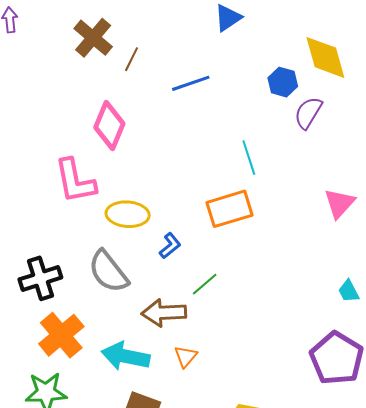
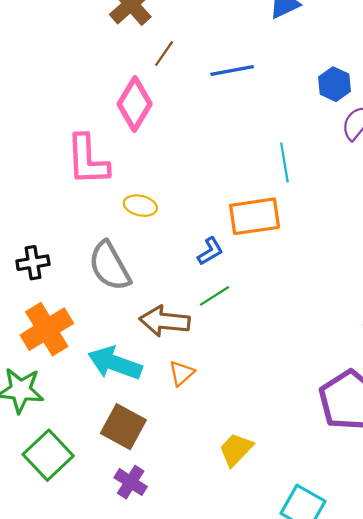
brown line: (131, 59) -> (164, 53), moved
yellow ellipse: (128, 214) -> (140, 206), size x0.7
blue L-shape: (170, 246) -> (210, 251), moved
black cross: (40, 278) -> (33, 263), size x0.7

